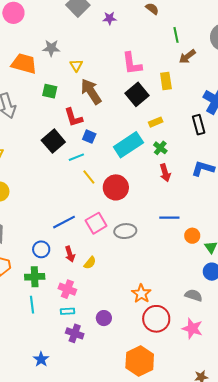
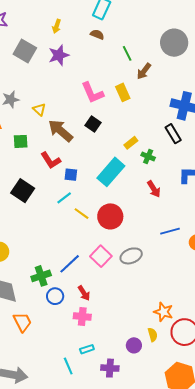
purple star: (110, 18) -> (59, 55), size x1.5
yellow rectangle: (166, 81) -> (123, 92), moved
black square: (137, 94) -> (93, 124), moved, size x0.7
black square: (53, 141) -> (23, 191), moved
green cross: (160, 148) -> (148, 156), moved
yellow semicircle: (90, 263) -> (153, 335), moved, turned -40
green cross: (35, 277) -> (41, 276), moved
pink cross: (67, 289) -> (82, 317), moved
cyan line: (32, 305) -> (68, 366), moved
cyan rectangle: (67, 311) -> (87, 349), moved

